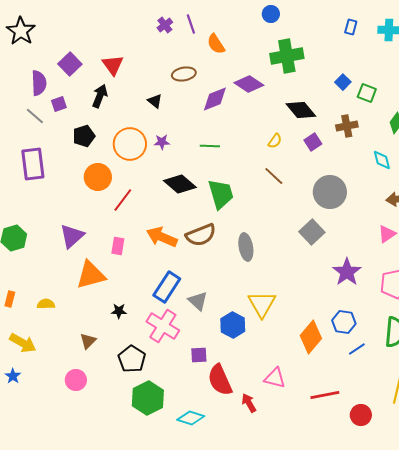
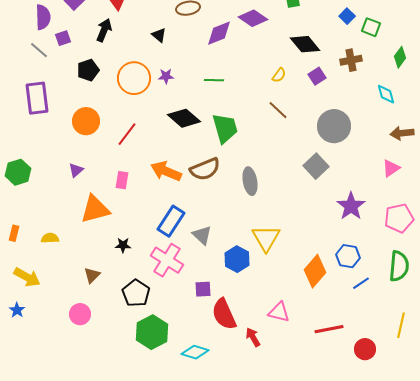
orange circle: (98, 177) -> (86, 121), moved
purple triangle: (72, 236) -> (76, 170), size x0.6

